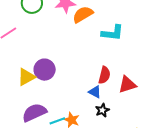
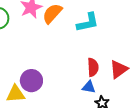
yellow triangle: (26, 77) -> (16, 94), turned 42

